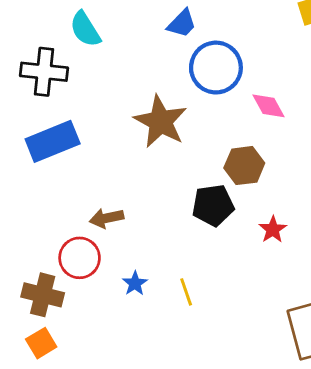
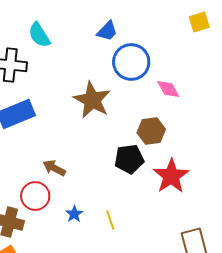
brown arrow: (107, 218) -> (54, 168), turned 40
red star: (273, 229) -> (171, 176), size x1.8

